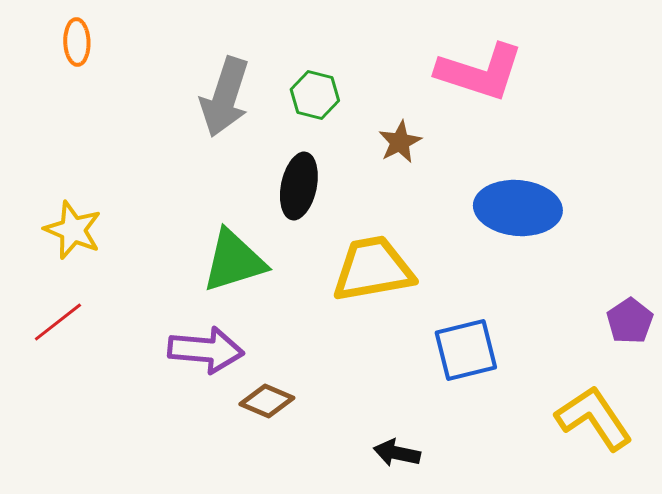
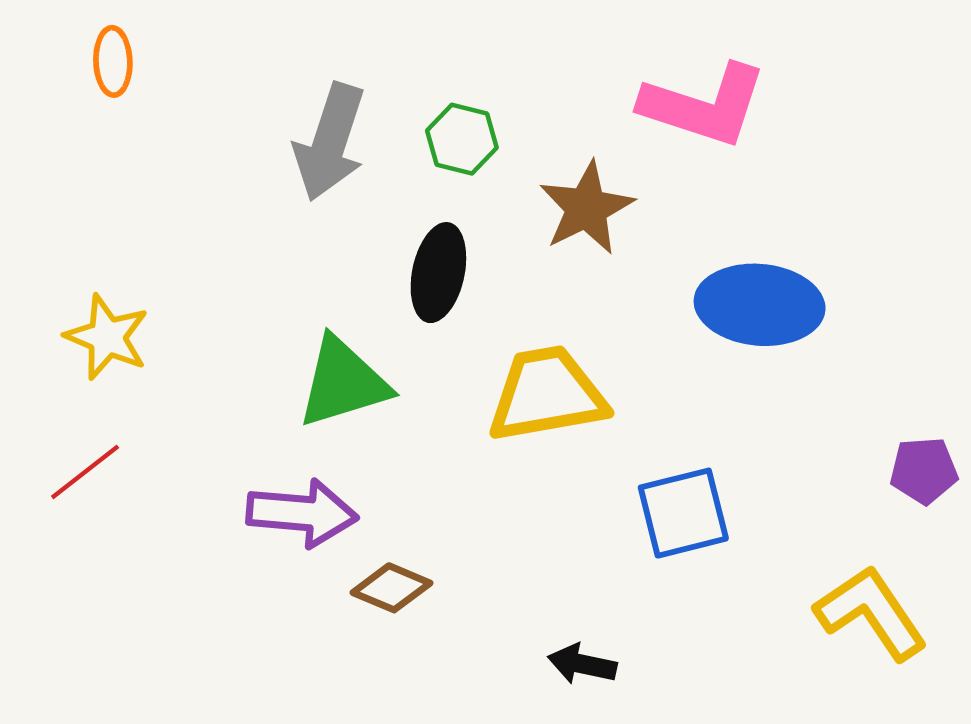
brown star: (400, 142) -> (587, 208), size x1.5
purple pentagon: (630, 321) -> (924, 471), turned 30

